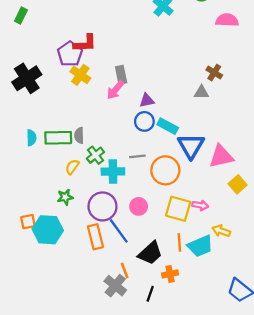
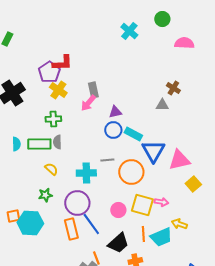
green cross: (95, 155) -> (53, 119), moved, turned 35
yellow semicircle: (72, 167) -> (51, 169), turned 96
pink circle: (139, 206) -> (118, 210), moved

